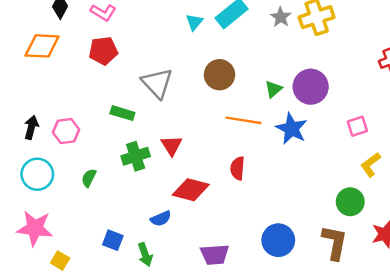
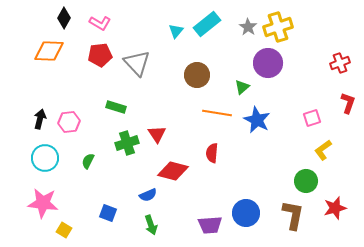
gray triangle: (157, 83) -> (137, 63), moved
purple circle: (311, 87) -> (268, 63), moved
green arrow: (145, 255) -> (151, 225), moved
purple trapezoid: (215, 255) -> (210, 225), moved

